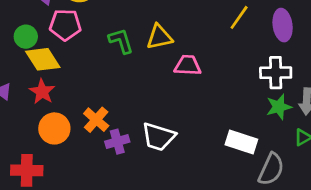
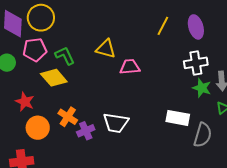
yellow triangle: (159, 37) -> (106, 49), turned 35
green L-shape: (121, 41) -> (65, 56), moved
yellow diamond: (43, 59) -> (54, 78), moved
green star: (279, 107) -> (202, 88), turned -30

